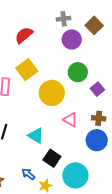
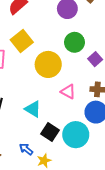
cyan circle: (75, 175) -> (76, 135), moved

